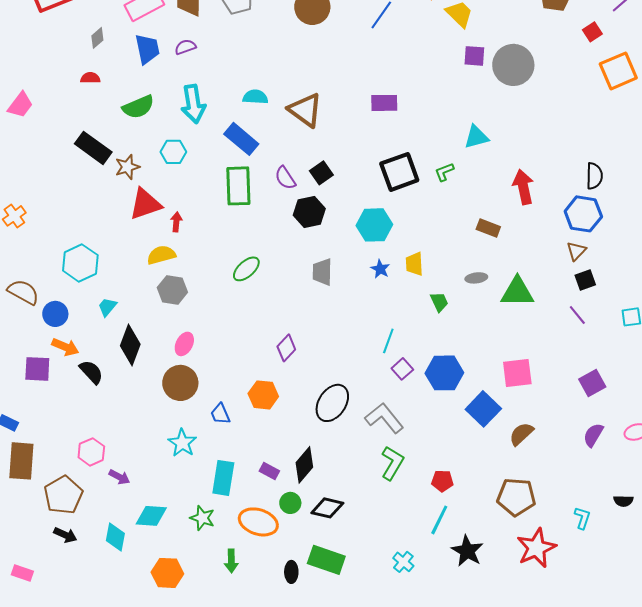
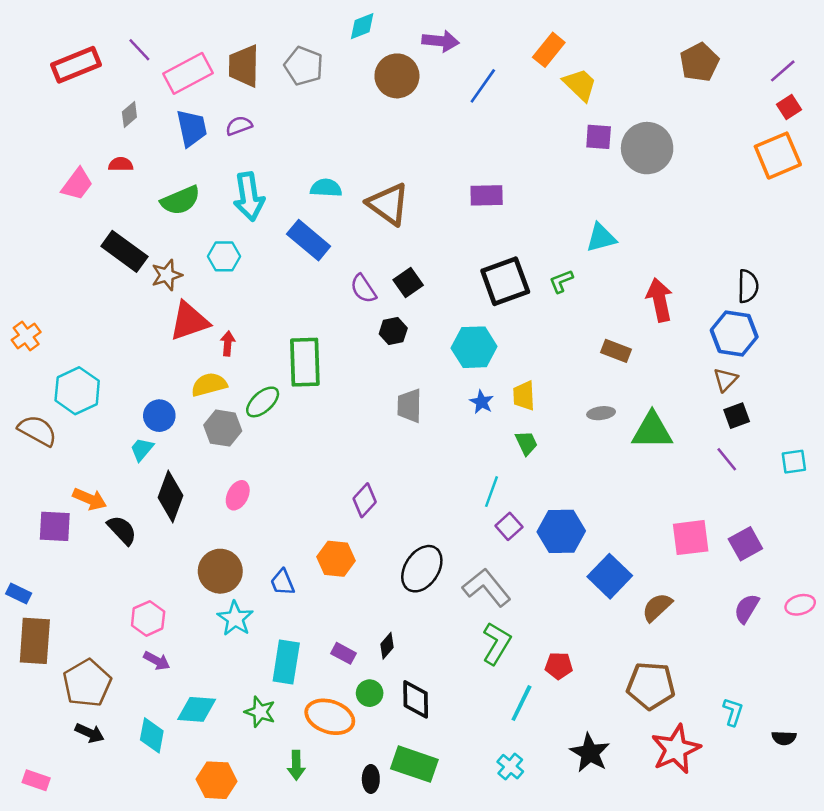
red square: (592, 32) -> (789, 107), moved
pink trapezoid: (20, 105) -> (77, 184), moved
green rectangle: (238, 186) -> (305, 362), moved
black hexagon: (309, 212) -> (393, 331), size x0.7
cyan hexagon: (80, 263) -> (77, 391), moved
green ellipse: (246, 269) -> (263, 402), moved
green trapezoid: (439, 302) -> (526, 443), moved
blue circle: (55, 314) -> (159, 416), moved
pink square: (517, 373) -> (691, 538), moved
brown circle: (180, 383) -> (220, 571), moved
pink hexagon: (91, 452) -> (148, 618), moved
black diamond: (304, 465) -> (387, 646), size x0.6
black semicircle: (623, 501) -> (784, 738), moved
black diamond: (327, 508) -> (416, 699), turned 76
cyan line: (439, 520) -> (521, 703), moved

